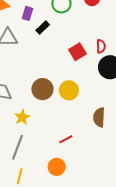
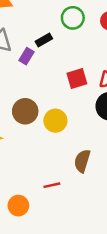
purple rectangle: (28, 13) -> (26, 56), moved
red line: (66, 139) -> (52, 185), moved

